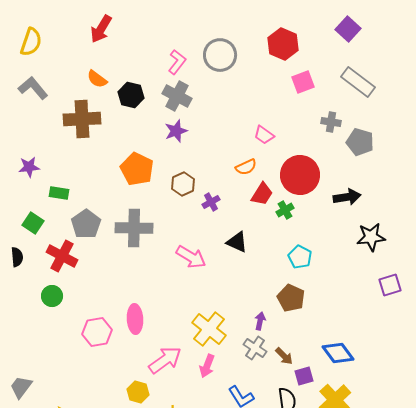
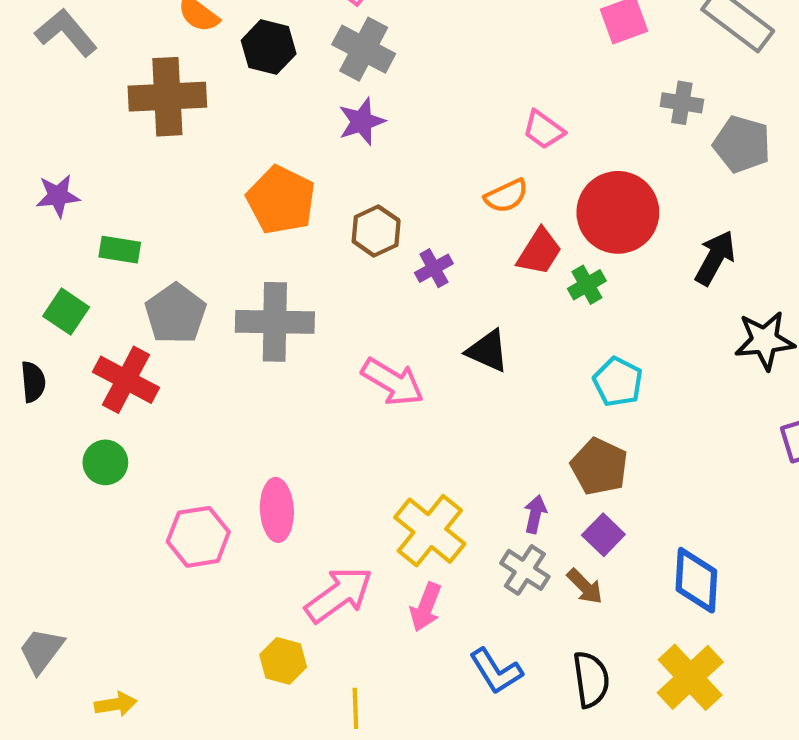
black arrow: (347, 197) -> (715, 258), turned -52
blue diamond: (338, 353) -> (696, 580), turned 40
purple square: (304, 376) -> (603, 535), moved, turned -30

